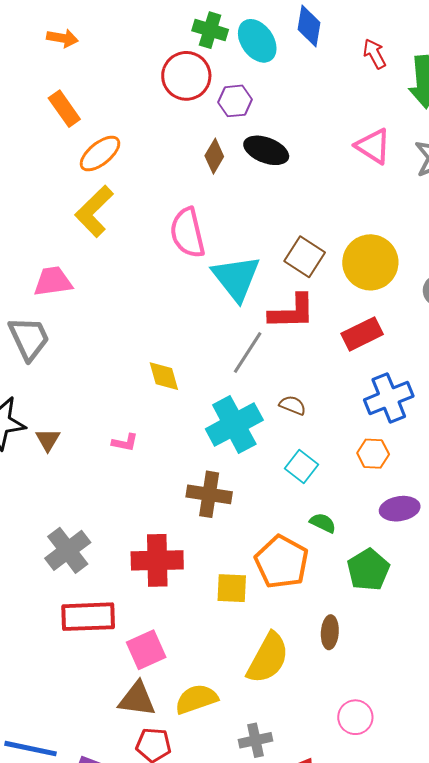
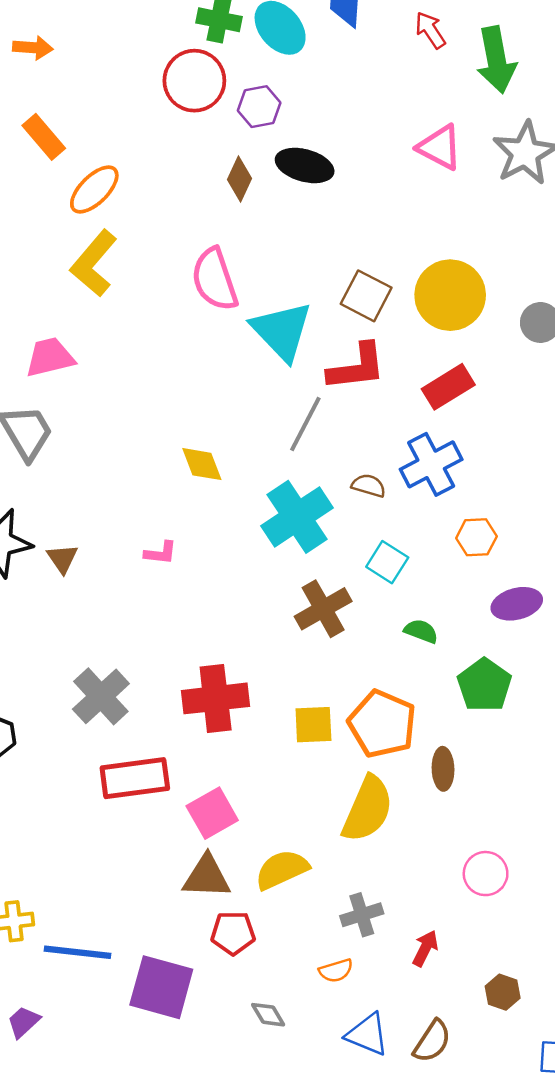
blue cross: (389, 398) -> (431, 464), moved
brown cross: (209, 494) -> (323, 609), moved, turned -33
orange pentagon: (282, 562) -> (382, 724), moved

